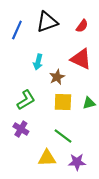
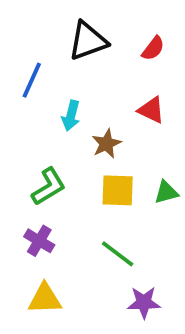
blue line: (17, 30) -> (32, 80), moved
red triangle: (81, 59) -> (151, 110), size x0.7
yellow triangle: (47, 158) -> (45, 299), moved

